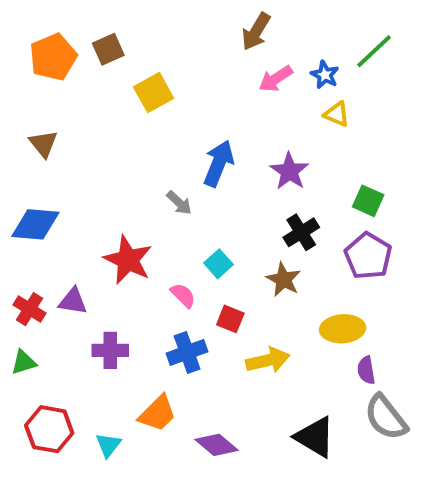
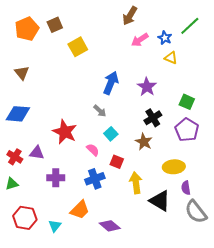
gray arrow: (179, 203) -> (100, 111), moved
yellow arrow: (268, 360) -> (136, 183), turned -85
black triangle: (315, 437) -> (160, 201), moved

